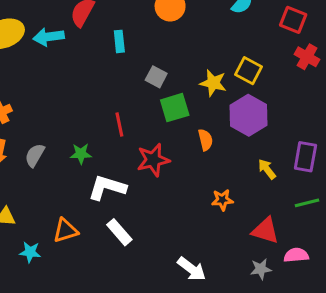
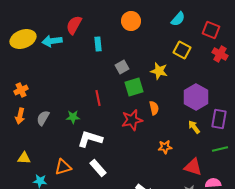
yellow square: (249, 71) -> (182, 50), moved
gray square: (156, 77) -> (122, 67), turned 32
purple hexagon: (249, 115) -> (196, 97), moved
red star: (153, 160) -> (132, 120), moved

